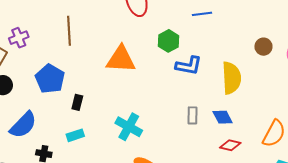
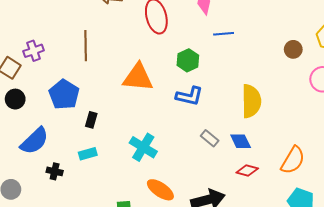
brown circle: (263, 47) -> (293, 49), moved
blue L-shape: (189, 66) -> (189, 96), moved
gray rectangle: (193, 115) -> (210, 138), turned -54

